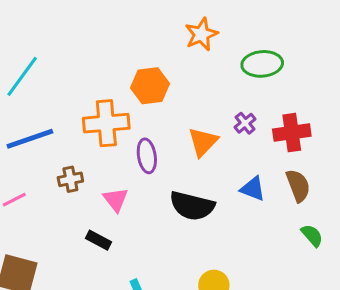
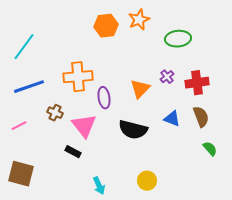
orange hexagon: (150, 86) -> (106, 26), moved
brown cross: (70, 179) -> (55, 113), turned 35
pink triangle: (116, 200) -> (84, 126), size x1.5

